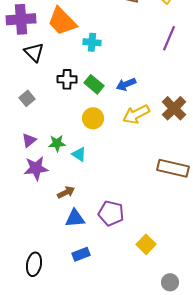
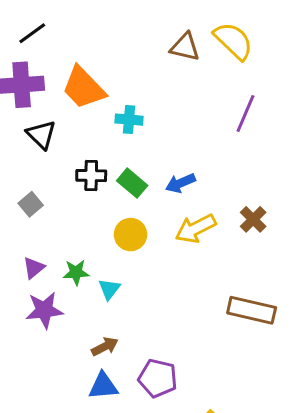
brown cross: (174, 108) -> (253, 219), size x0.7
cyan triangle: (79, 154) -> (109, 289), turned 35
brown arrow: (66, 192) -> (105, 347), moved

